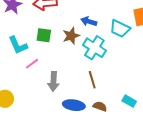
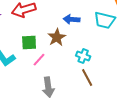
cyan cross: (94, 48) -> (83, 56), moved, size x0.6
pink line: (32, 64) -> (39, 60), moved

